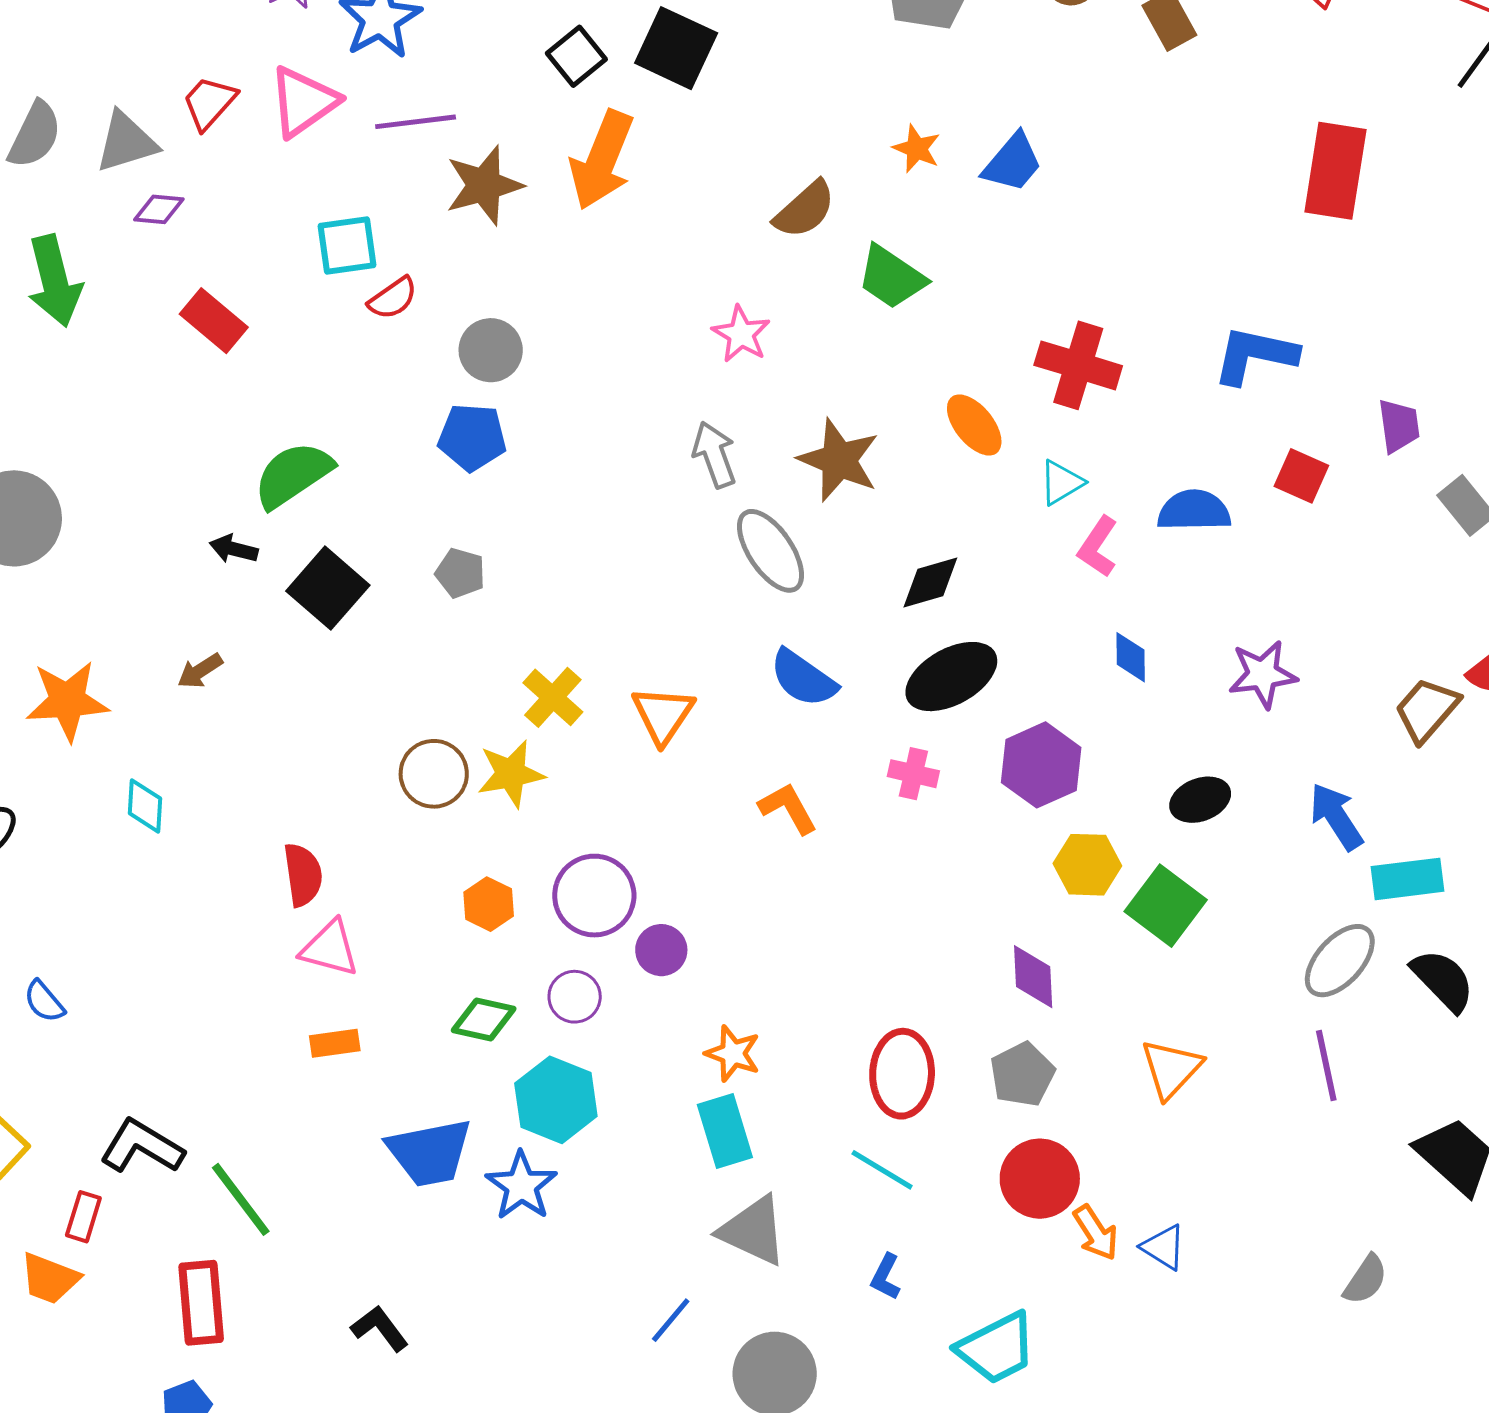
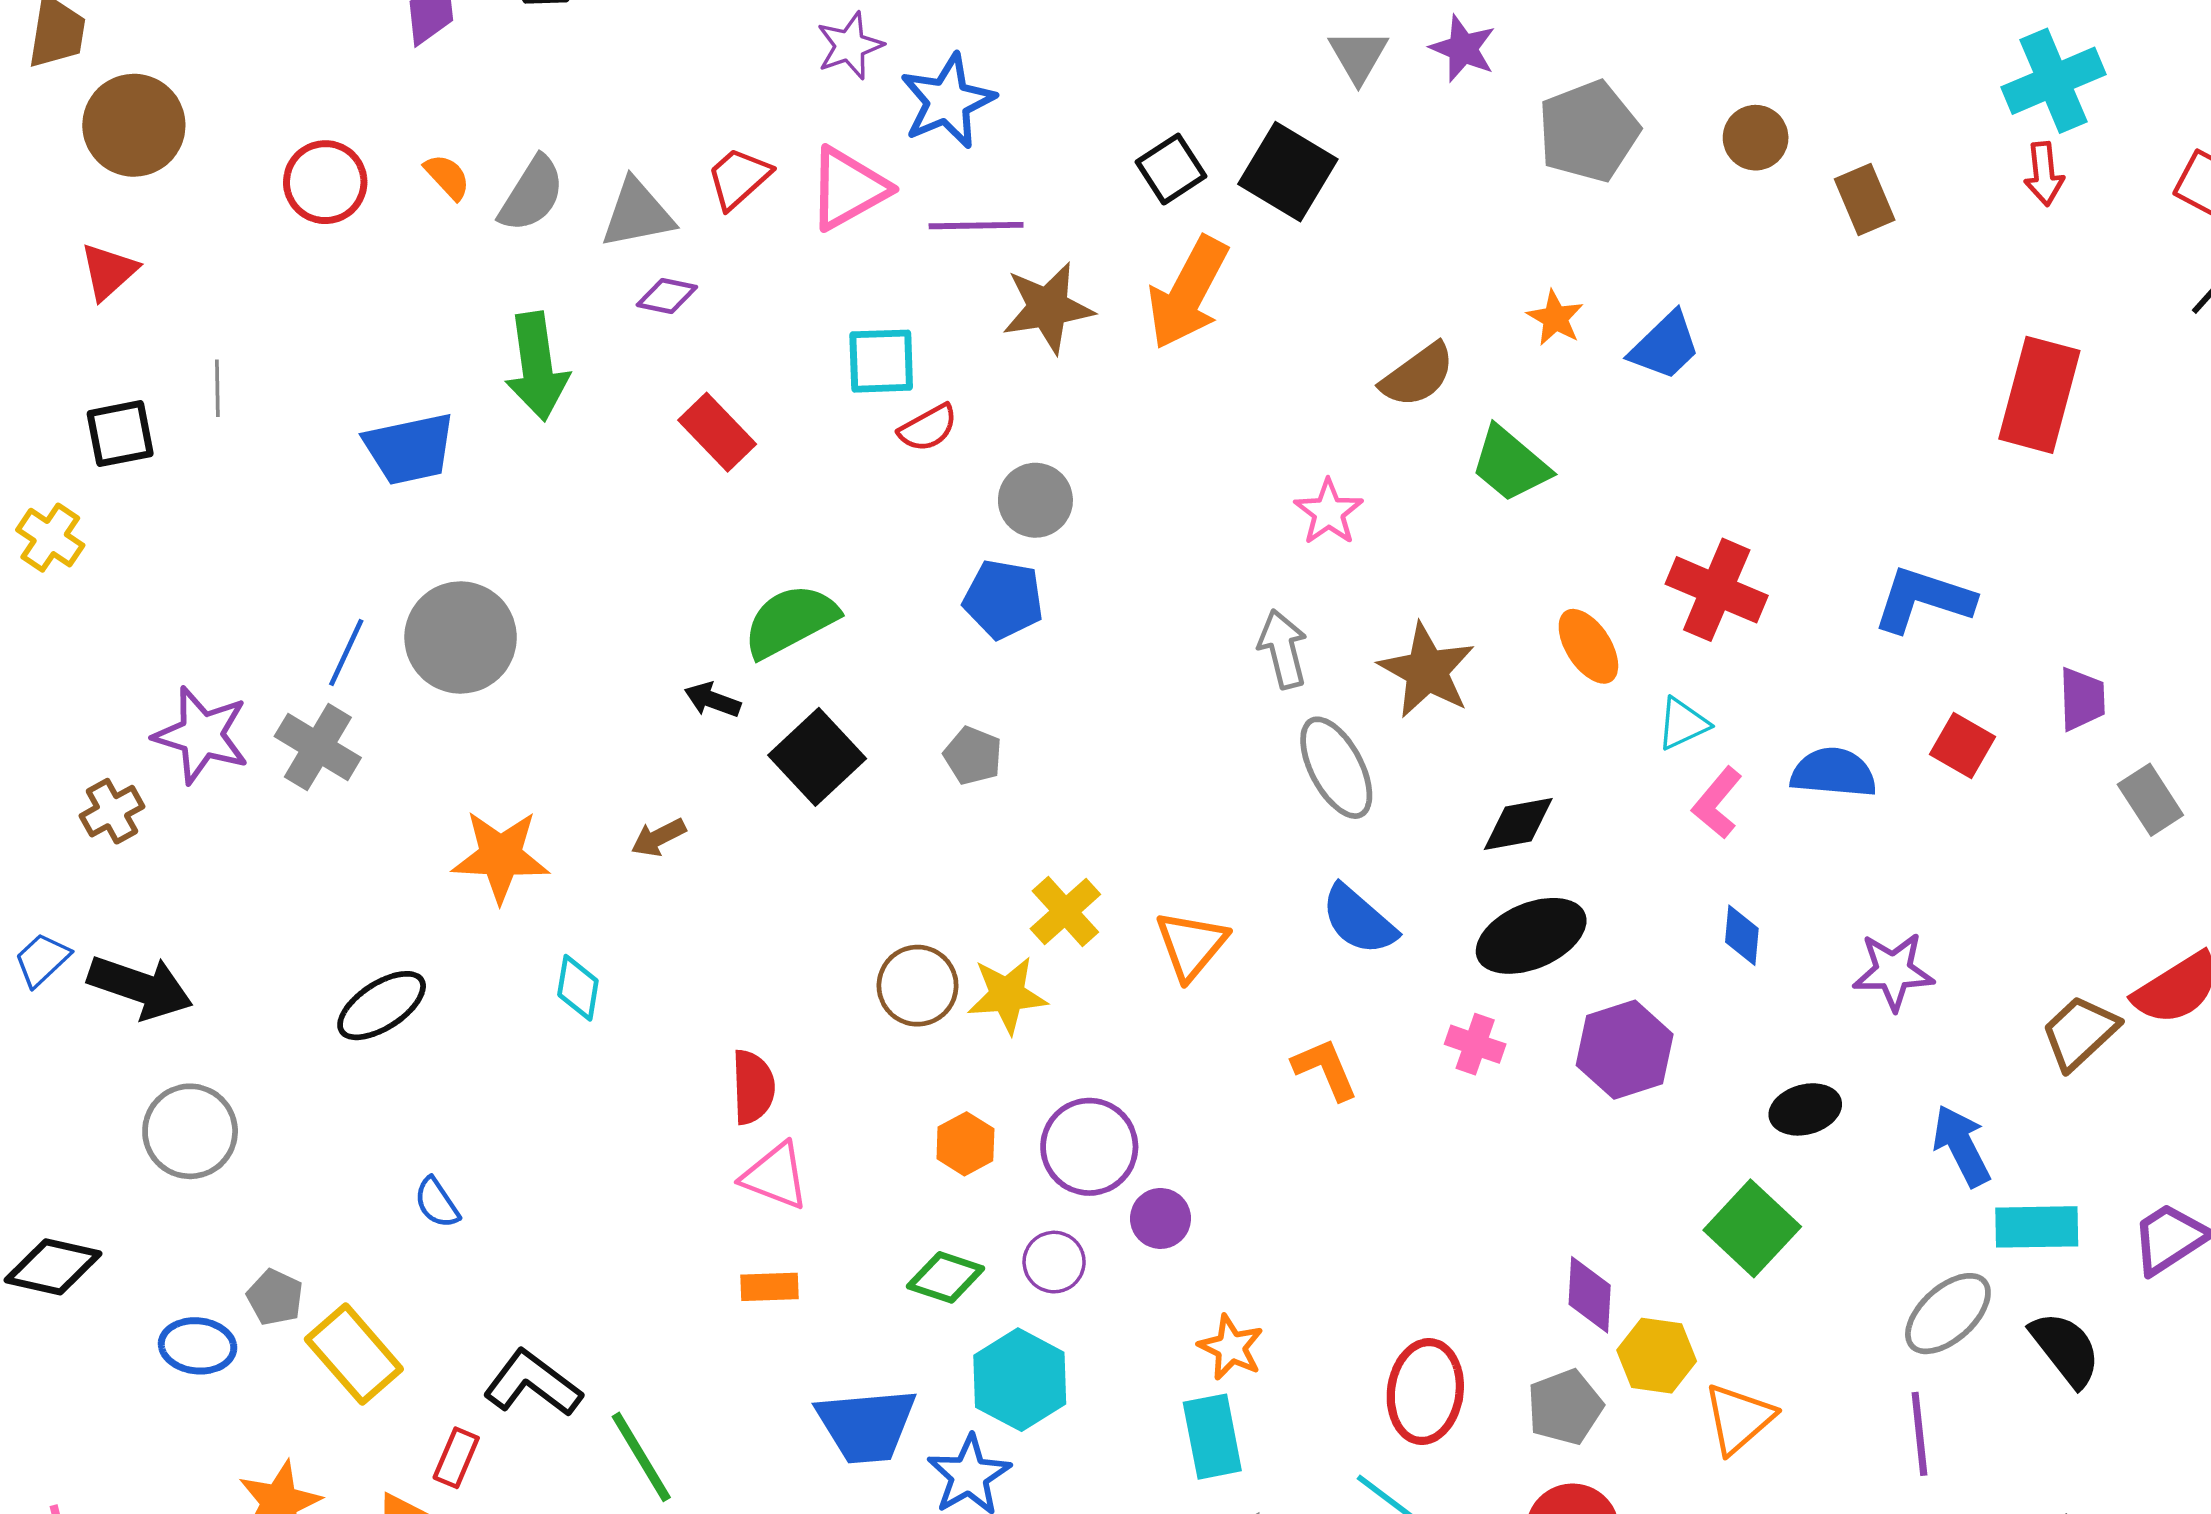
yellow hexagon: (1087, 865) -> (1657, 1356), moved

